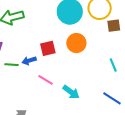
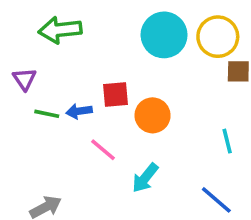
orange circle: (76, 43) -> (153, 115), moved
cyan arrow: (71, 92) -> (145, 178), turned 84

